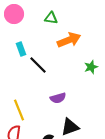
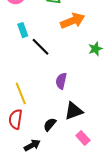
purple semicircle: (58, 98) -> (61, 81), turned 119

